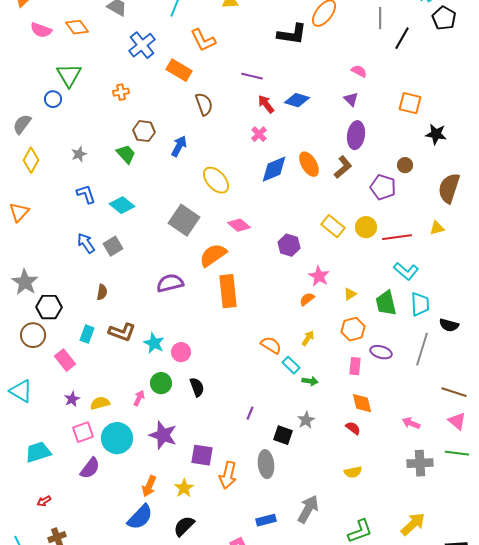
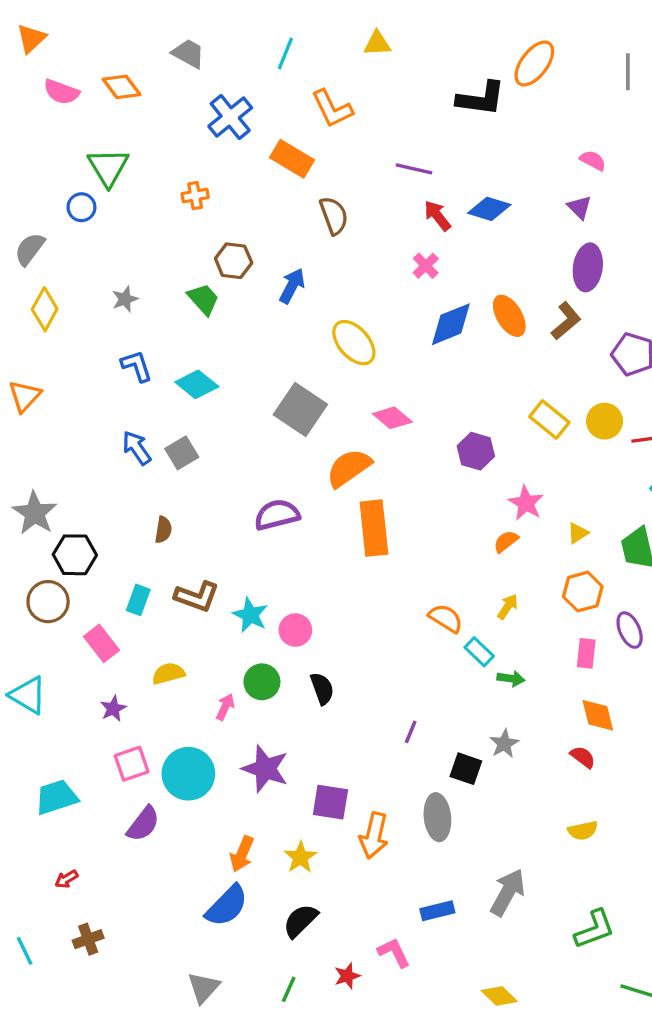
purple ellipse: (381, 352) -> (630, 630), turned 50
yellow semicircle: (100, 403) -> (168, 673), moved

